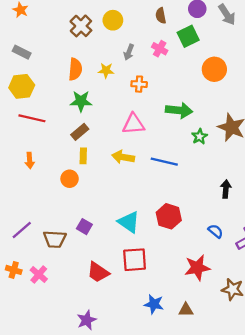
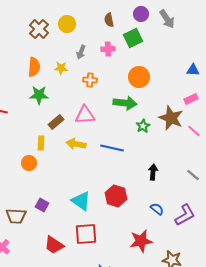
pink cross: (160, 49) -> (108, 49), turned -32
orange circle: (214, 69) -> (139, 77), moved
brown rectangle: (80, 132) -> (56, 122), moved
black arrow: (226, 189) -> (153, 172), moved

